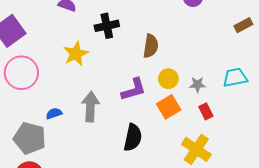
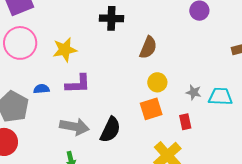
yellow star: (76, 54) -> (65, 50), moved
gray star: (197, 84) -> (194, 92), moved
purple L-shape: (134, 89) -> (78, 84), moved
gray arrow: (90, 107) -> (74, 127), moved, turned 84

